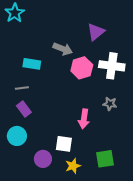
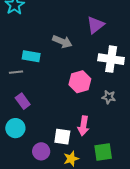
pink hexagon: (82, 68) -> (80, 82), moved
gray line: (22, 88) -> (16, 72), moved
pink arrow: (84, 119) -> (83, 126), moved

